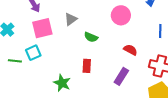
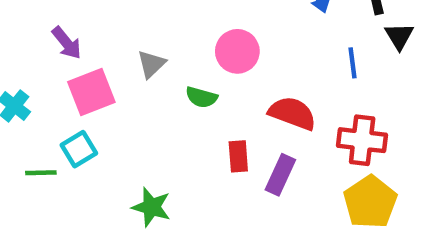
pink circle: (121, 15) -> (237, 51), moved
red semicircle: (130, 50) -> (292, 113), size x1.5
red rectangle: (87, 66) -> (238, 156), moved

